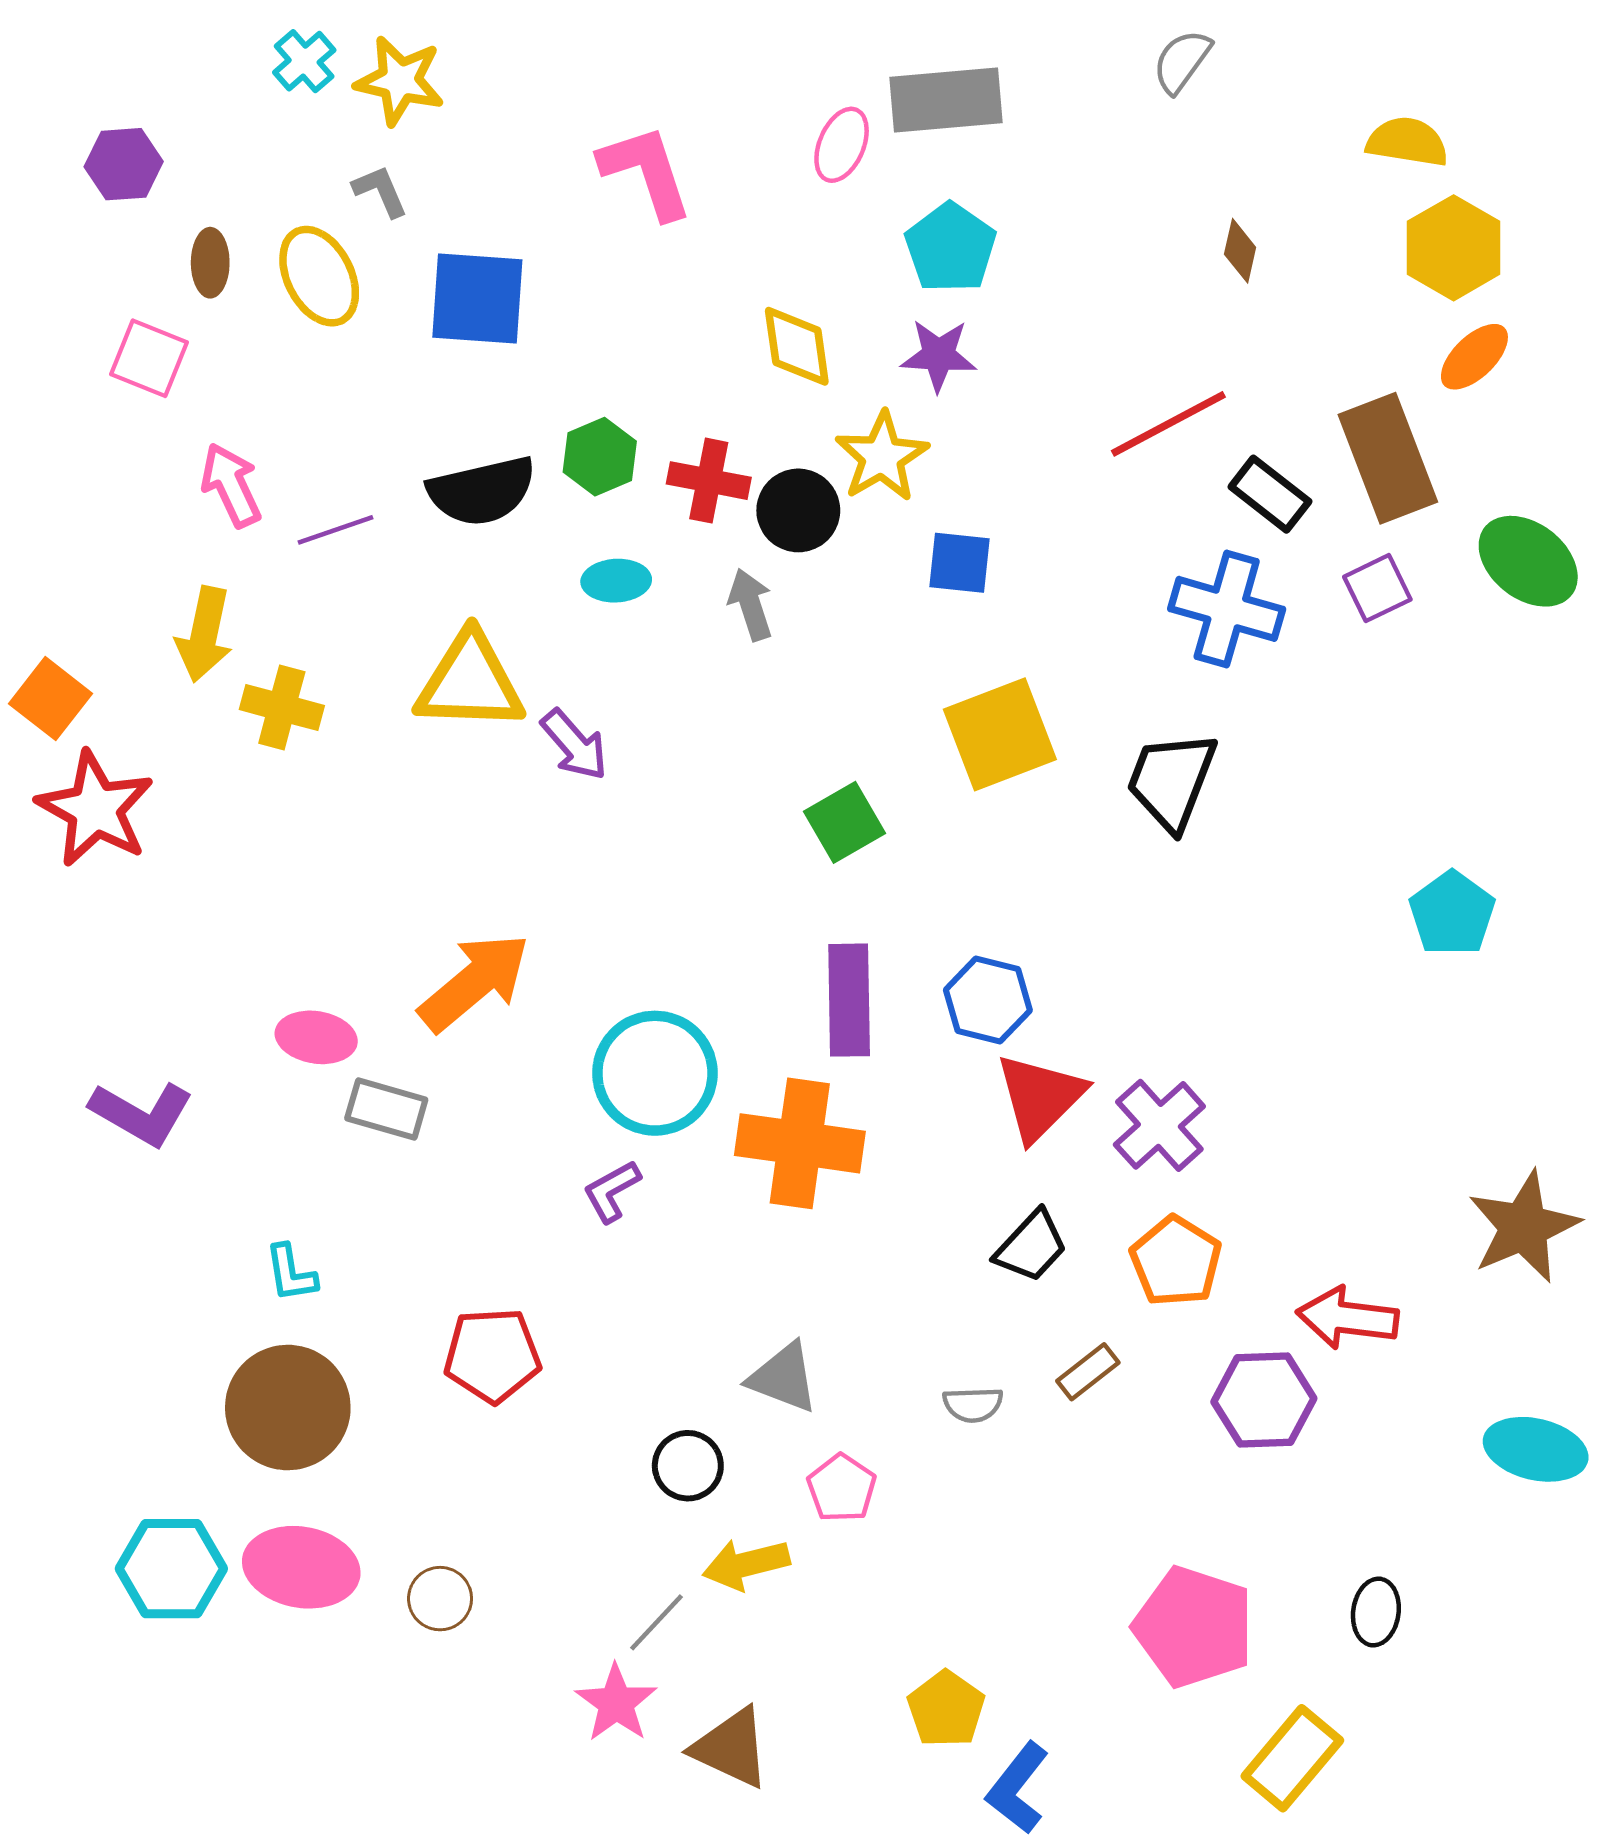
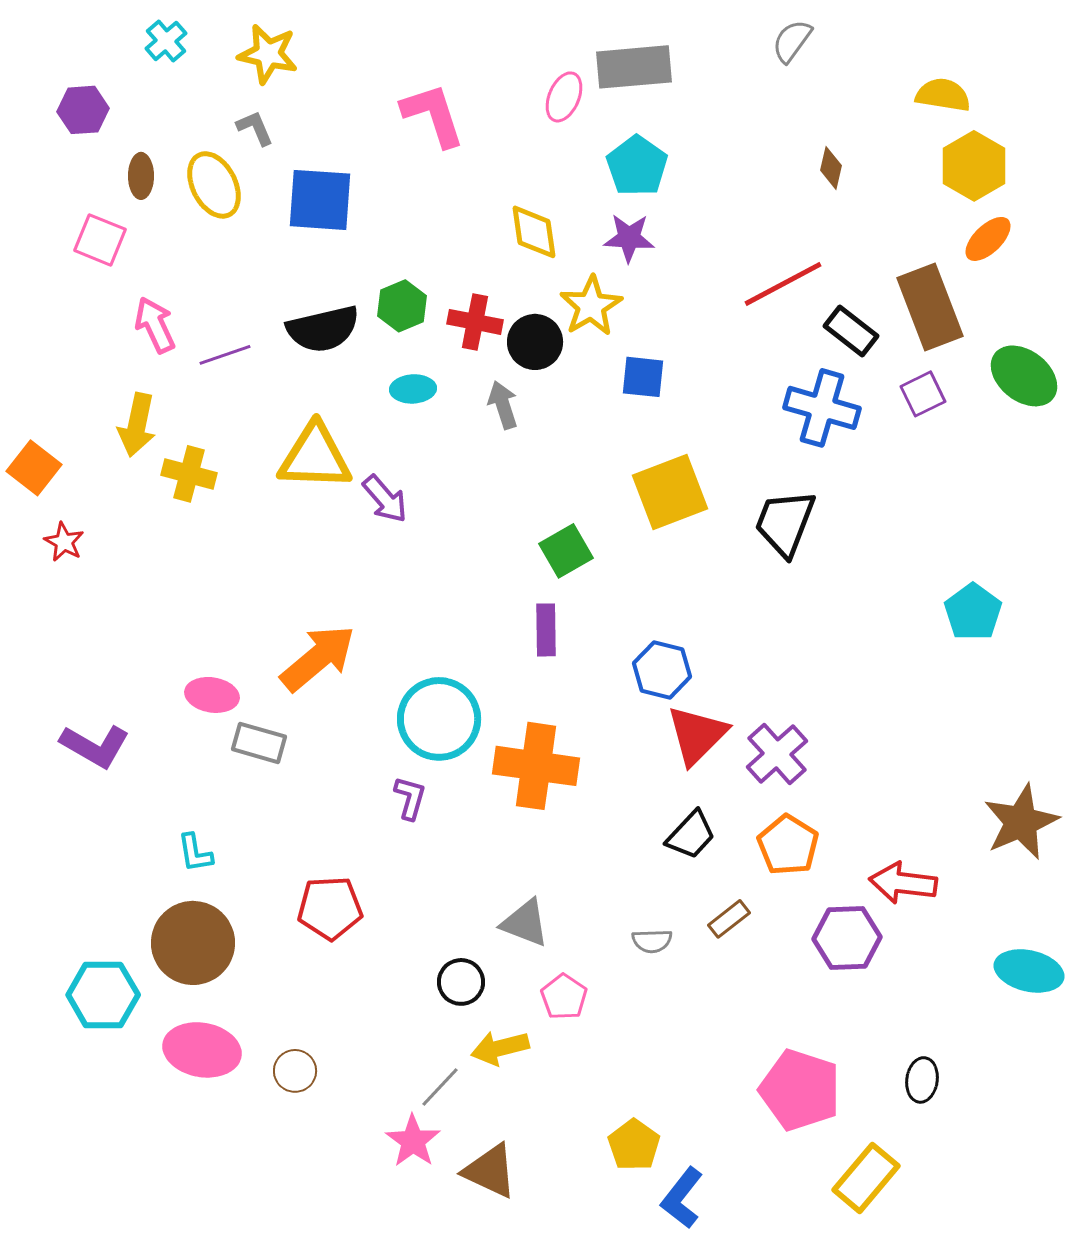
cyan cross: (304, 61) -> (166, 41), moved
red star: (95, 809) -> (64, 542), size x0.5
purple rectangle: (849, 1000) -> (546, 630), moved, size x0.7
purple L-shape: (612, 1191) -> (410, 798), turned 135
cyan hexagon: (171, 1569) -> (103, 995), moved

